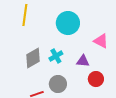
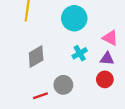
cyan cross: (56, 56) -> (80, 53), moved
purple triangle: (83, 61) -> (107, 59), moved

